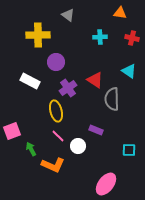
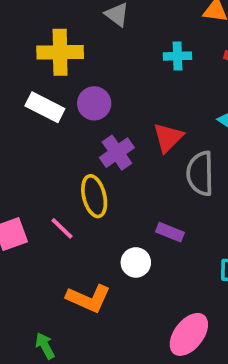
red triangle: (95, 80) -> (168, 137), turned 42
white rectangle: (30, 81) -> (45, 107), moved
pink line: (58, 136) -> (62, 228), moved
green arrow: (31, 149) -> (45, 346), moved

